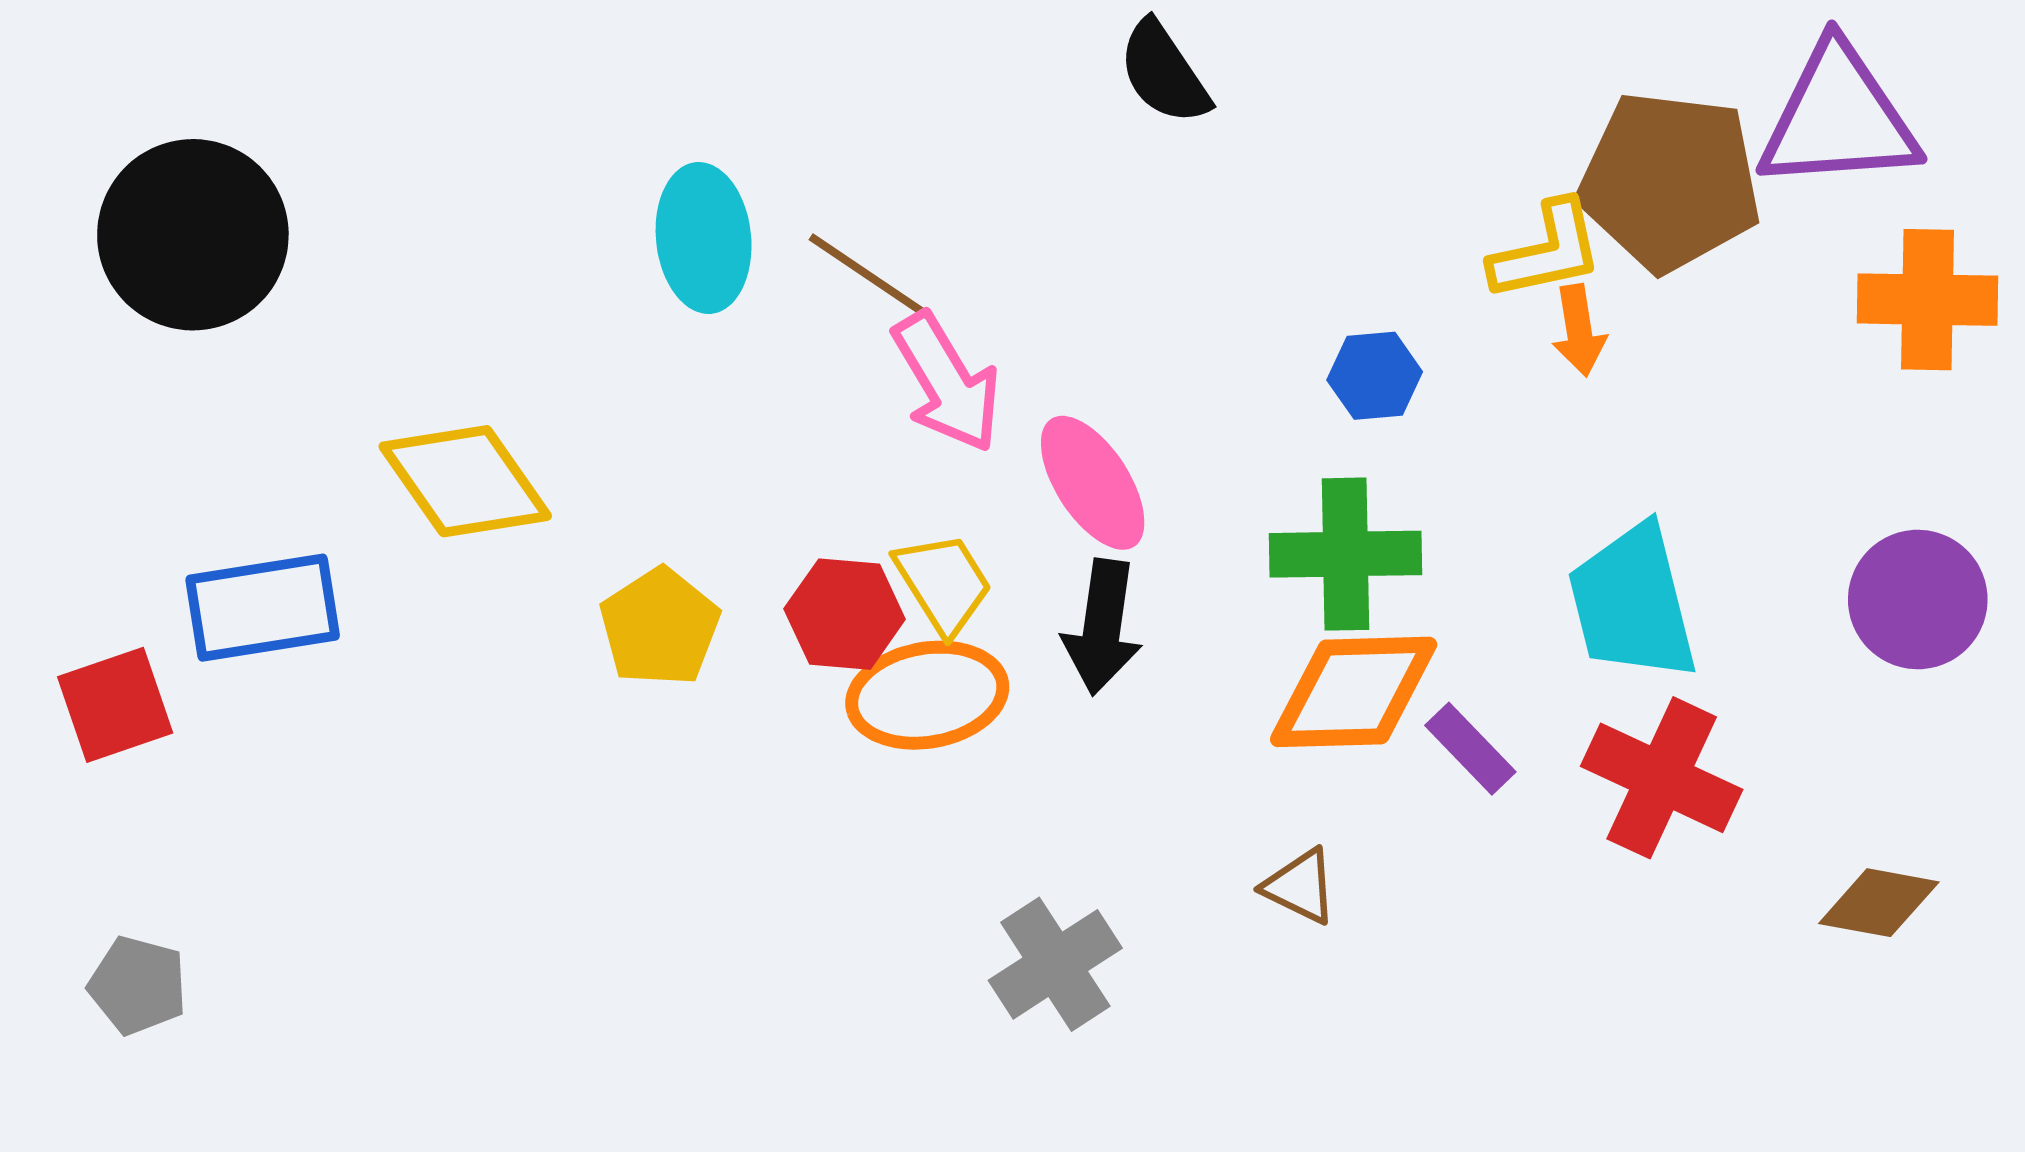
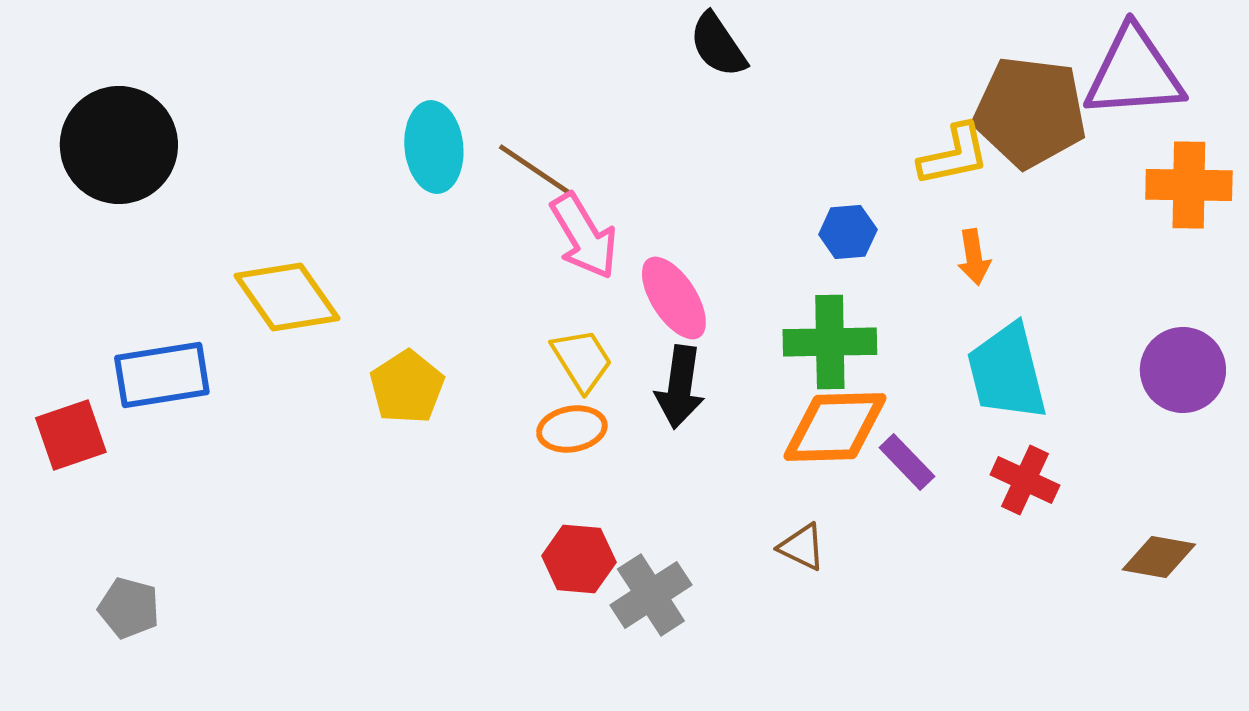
orange arrow: (1579, 330) -> (974, 257), moved
red hexagon: (845, 614) -> (579, 559), moved
orange ellipse: (927, 695) -> (572, 429), size x0.7
red cross: (1662, 778) -> (1025, 480), size x0.7
gray pentagon: (138, 985) -> (129, 608), moved

